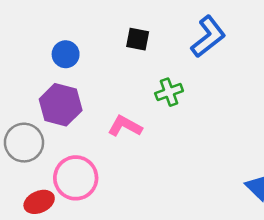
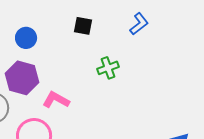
blue L-shape: (208, 37) -> (139, 24), size x0.7
pink L-shape: (125, 126) -> (56, 100), moved

